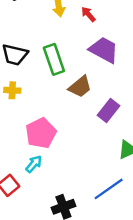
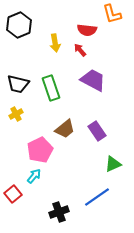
brown trapezoid: (80, 87) -> (65, 129), moved
yellow cross: (12, 90) -> (16, 114), turned -32
purple rectangle: (109, 110) -> (97, 131), turned -72

